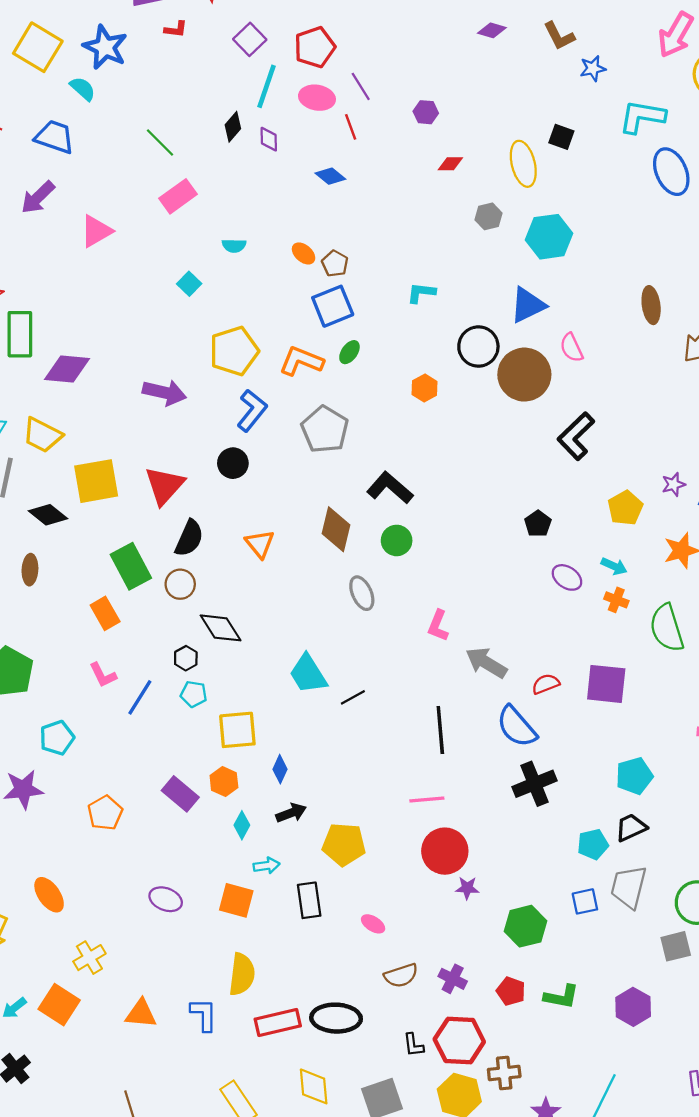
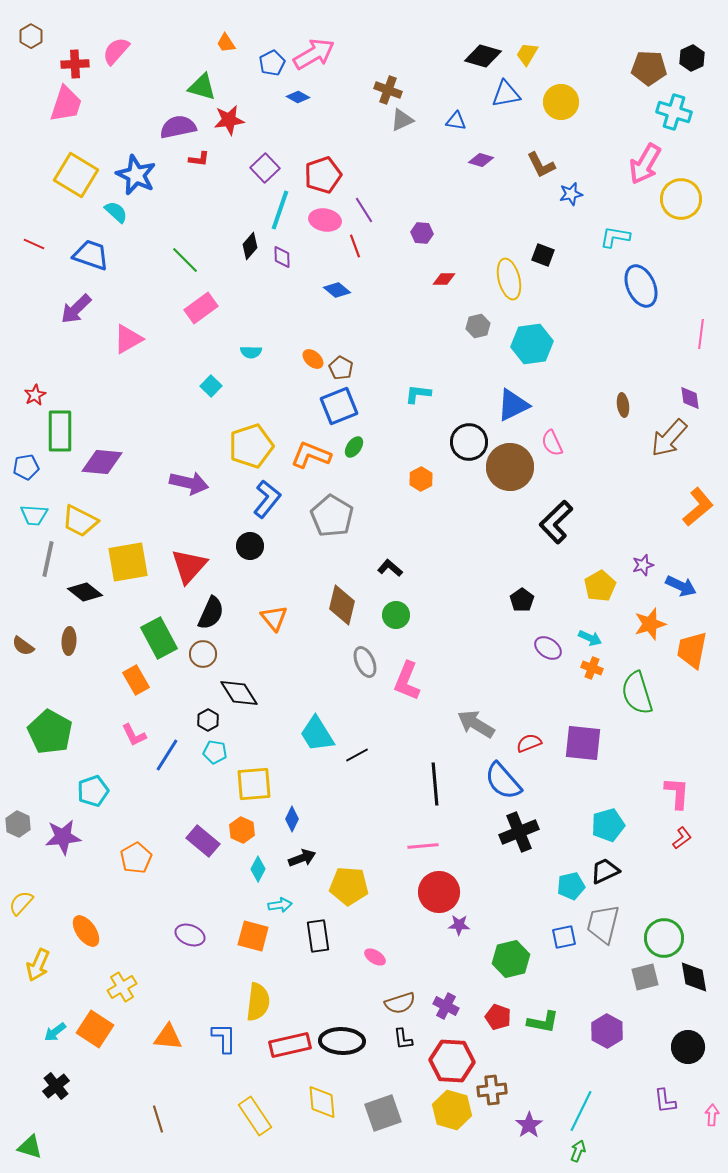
cyan L-shape: (642, 117) -> (615, 237), size x0.7
brown ellipse: (651, 305) -> (623, 405), size x0.7
black L-shape: (390, 488) -> (390, 568), size x0.6
pink L-shape: (438, 626) -> (407, 681), moved, size x1.4
black L-shape: (413, 1045) -> (403, 1039), moved

